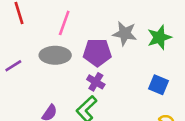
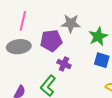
green star: (159, 37) -> (98, 36), moved
purple cross: (96, 82) -> (64, 64), moved

